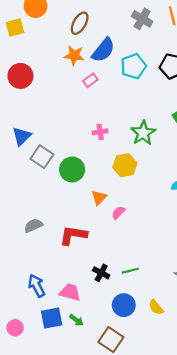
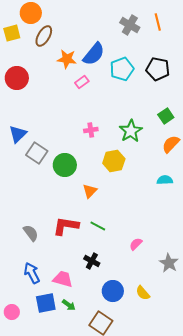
brown ellipse: (80, 23) -> (44, 36), moved
pink semicircle: (118, 213) -> (136, 244), moved
gray semicircle: (33, 225) -> (31, 233), moved, turned 78
green line: (130, 271) -> (98, 226), moved, turned 42

